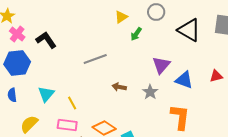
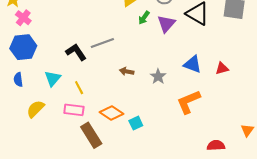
black L-shape: (46, 40) -> (76, 52), moved
purple triangle: (161, 65) -> (166, 24), moved
red triangle: (216, 76) -> (222, 68), moved
orange L-shape: (180, 117) -> (189, 102), turned -120

